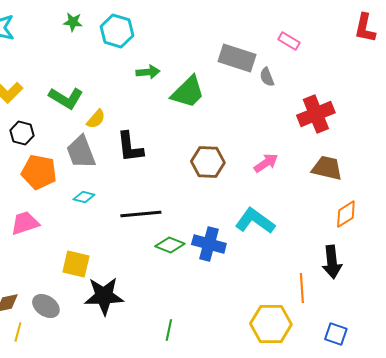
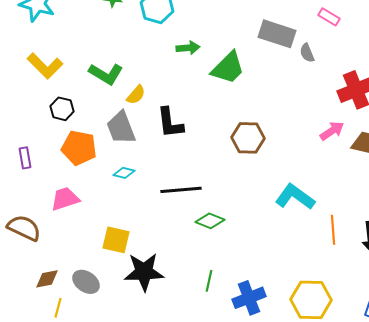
pink arrow: (266, 163) -> (332, 131), moved
blue cross: (209, 244) -> (249, 298), moved, turned -36
orange line: (302, 288) -> (333, 230), moved
green line: (169, 330) -> (209, 281), moved

